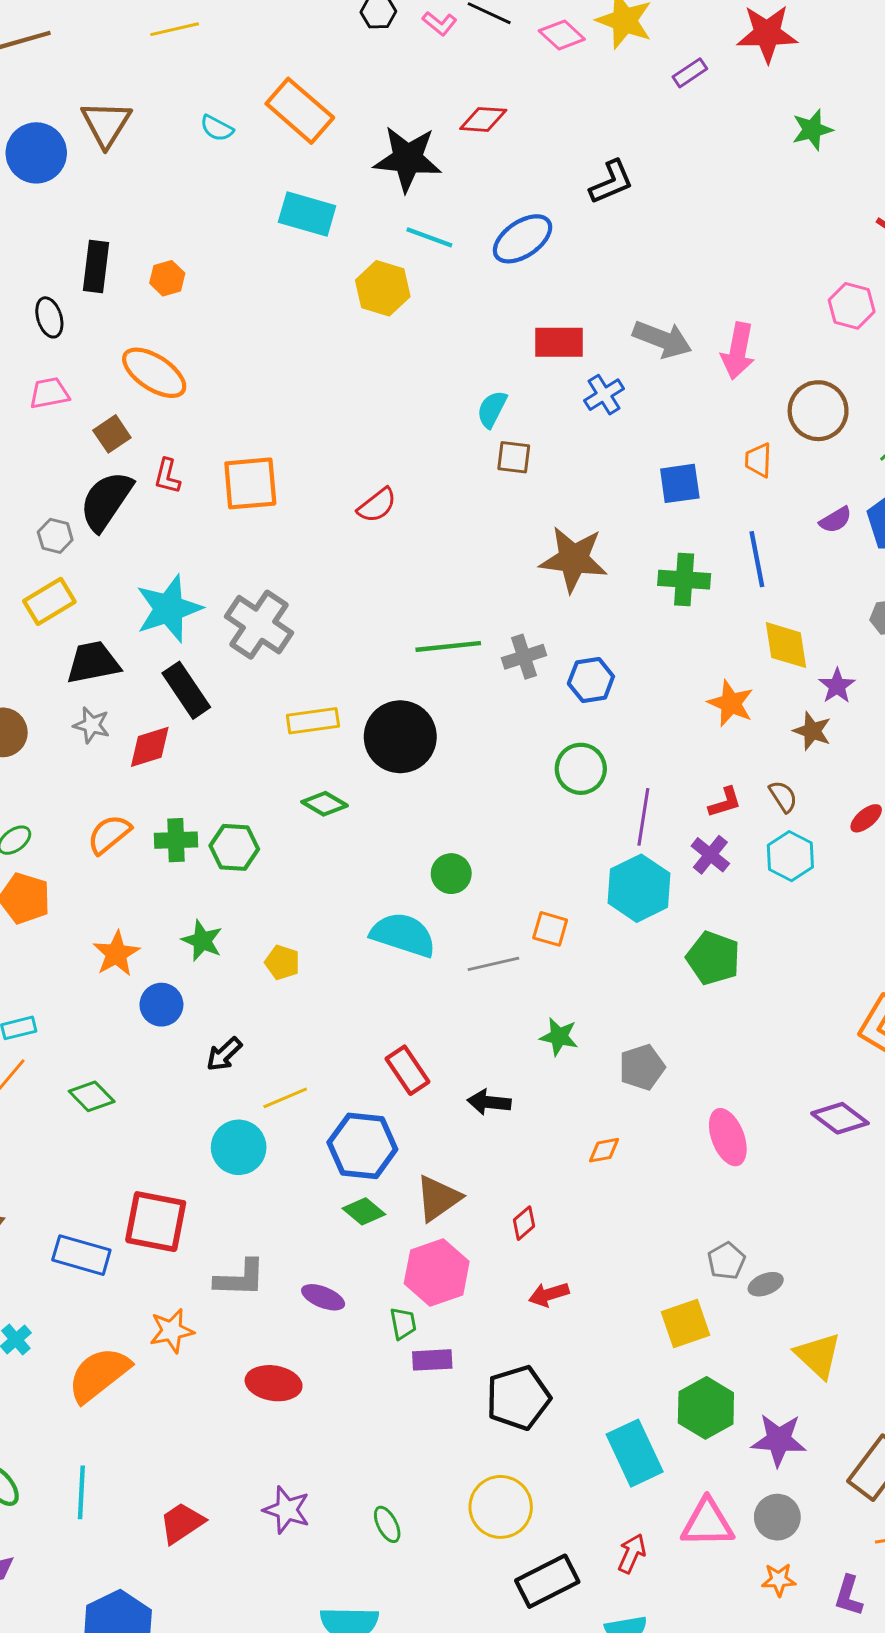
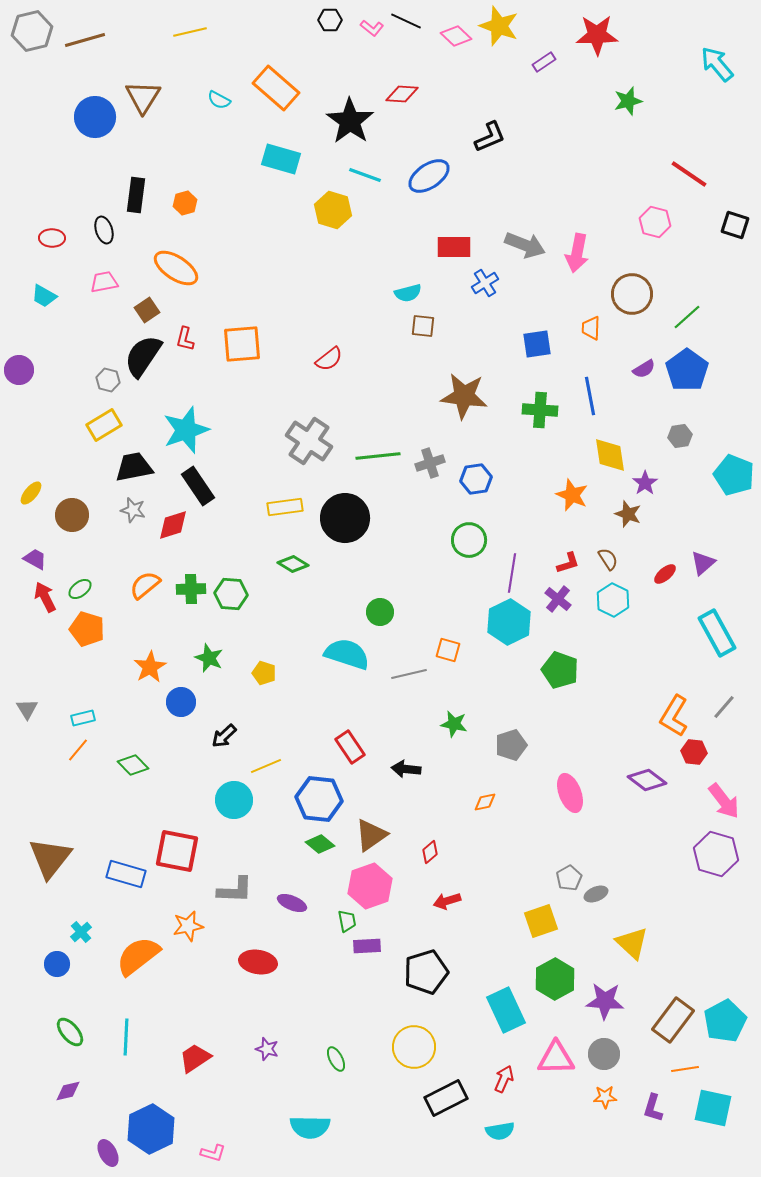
black star: (408, 159) -> (350, 121), turned 30
cyan semicircle: (492, 409) -> (408, 293), turned -132
gray cross: (259, 625) -> (309, 441), moved
purple star: (287, 1510) -> (267, 1049), size x0.7

